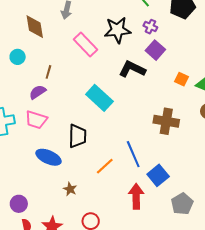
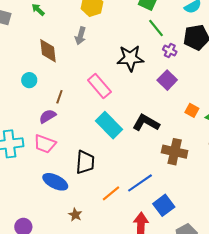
purple cross: (150, 27) -> (170, 51), moved
pink rectangle: (85, 45) -> (99, 86), moved
black L-shape: (132, 69) -> (146, 123), moved
blue line: (133, 154) -> (140, 183), turned 76

